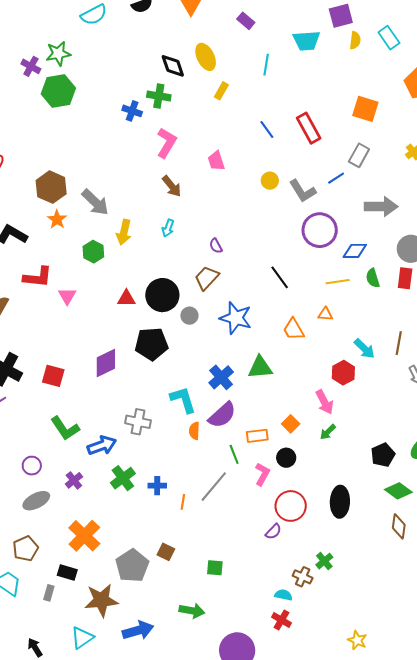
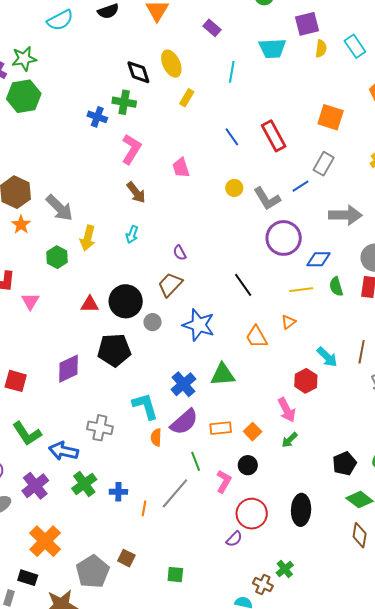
orange triangle: (325, 314) -> (288, 322), turned -42
orange rectangle: (257, 436) -> (221, 428), moved
blue arrow: (102, 445) -> (64, 451), turned -148
purple cross: (74, 480) -> (35, 486), size x1.5

